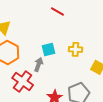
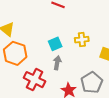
gray arrow: (39, 64) -> (57, 63), moved

